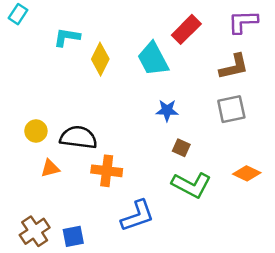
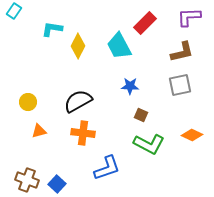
black semicircle: (78, 137) -> (78, 101), moved, turned -36
brown cross: (35, 231) -> (27, 180), turned -35
blue square: (73, 236) -> (57, 184), turned -36

